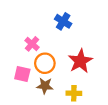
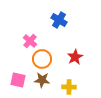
red star: (80, 61) -> (75, 57), size x0.7
pink square: (22, 74) -> (18, 80), moved

